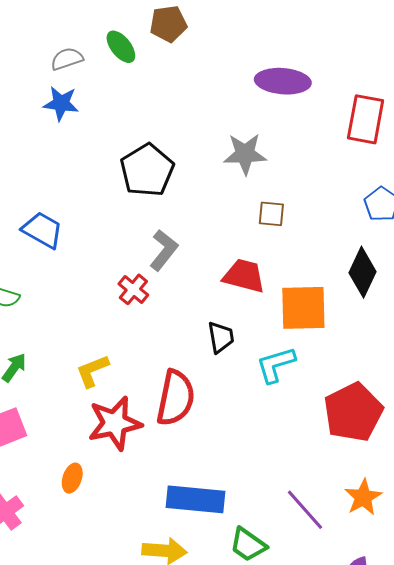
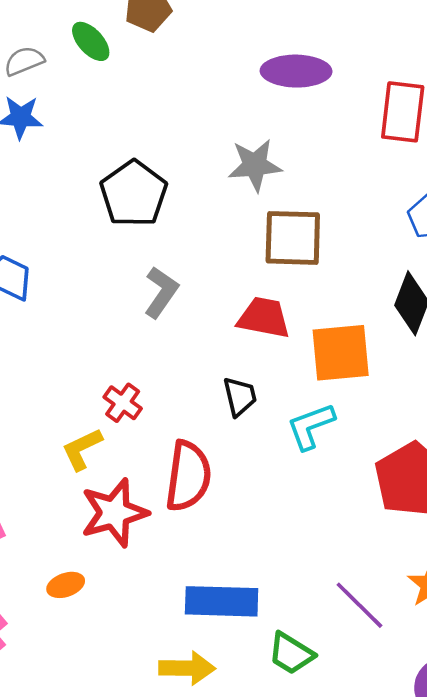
brown square: (271, 214) -> (293, 238), size x1.8
red cross: (133, 289) -> (123, 403), moved
orange ellipse: (72, 478) -> (66, 585), turned 56

